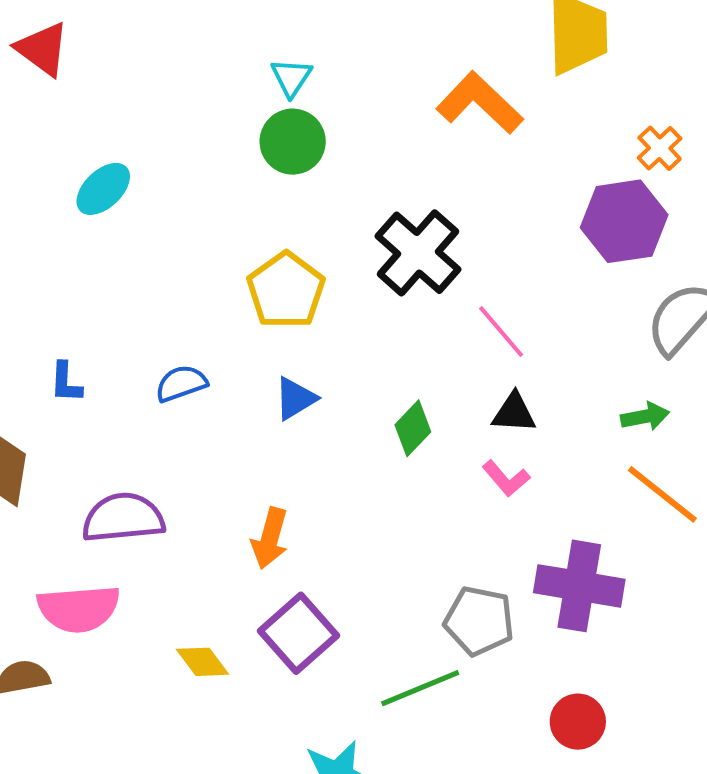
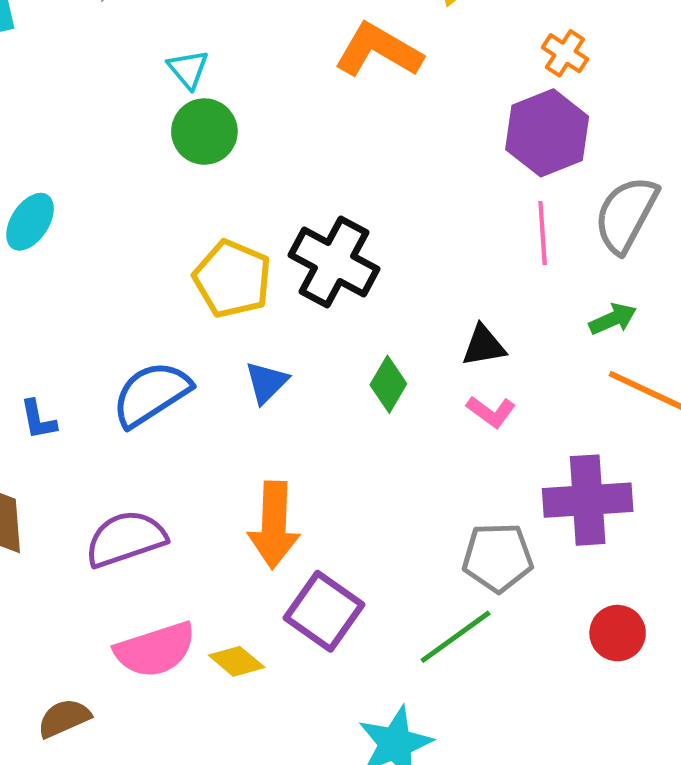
black cross: (418, 253) -> (334, 262), moved
pink line: (501, 332) -> (543, 233), moved, turned 50
blue semicircle: (181, 383) -> (151, 394), size x1.6
orange arrow: (270, 538) -> (274, 525), size x1.4
pink semicircle: (79, 609) -> (155, 650), moved

